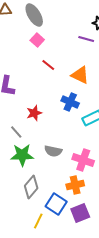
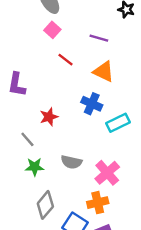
purple line: (86, 39) -> (99, 38), moved
green star: (22, 155) -> (35, 167), size x0.7
pink cross: (83, 160) -> (107, 173), turned 30

